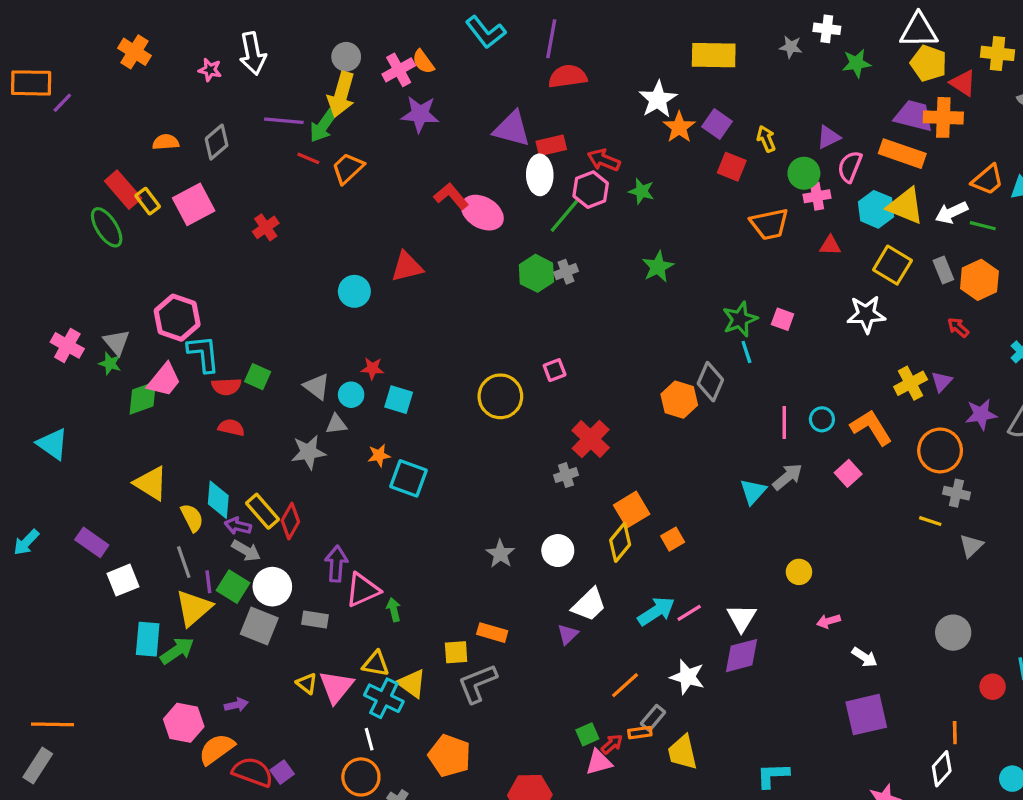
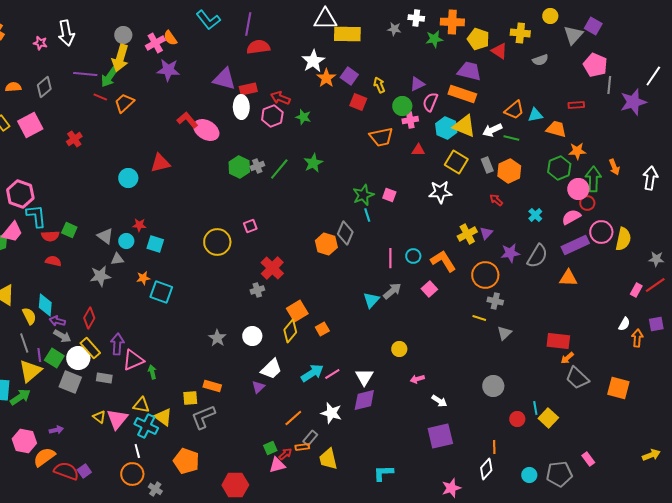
white triangle: (919, 30) -> (325, 19), moved
orange cross: (943, 117) -> (452, 22), moved
green line: (564, 216) -> (279, 169), moved
yellow rectangle: (262, 511) -> (90, 348), moved

